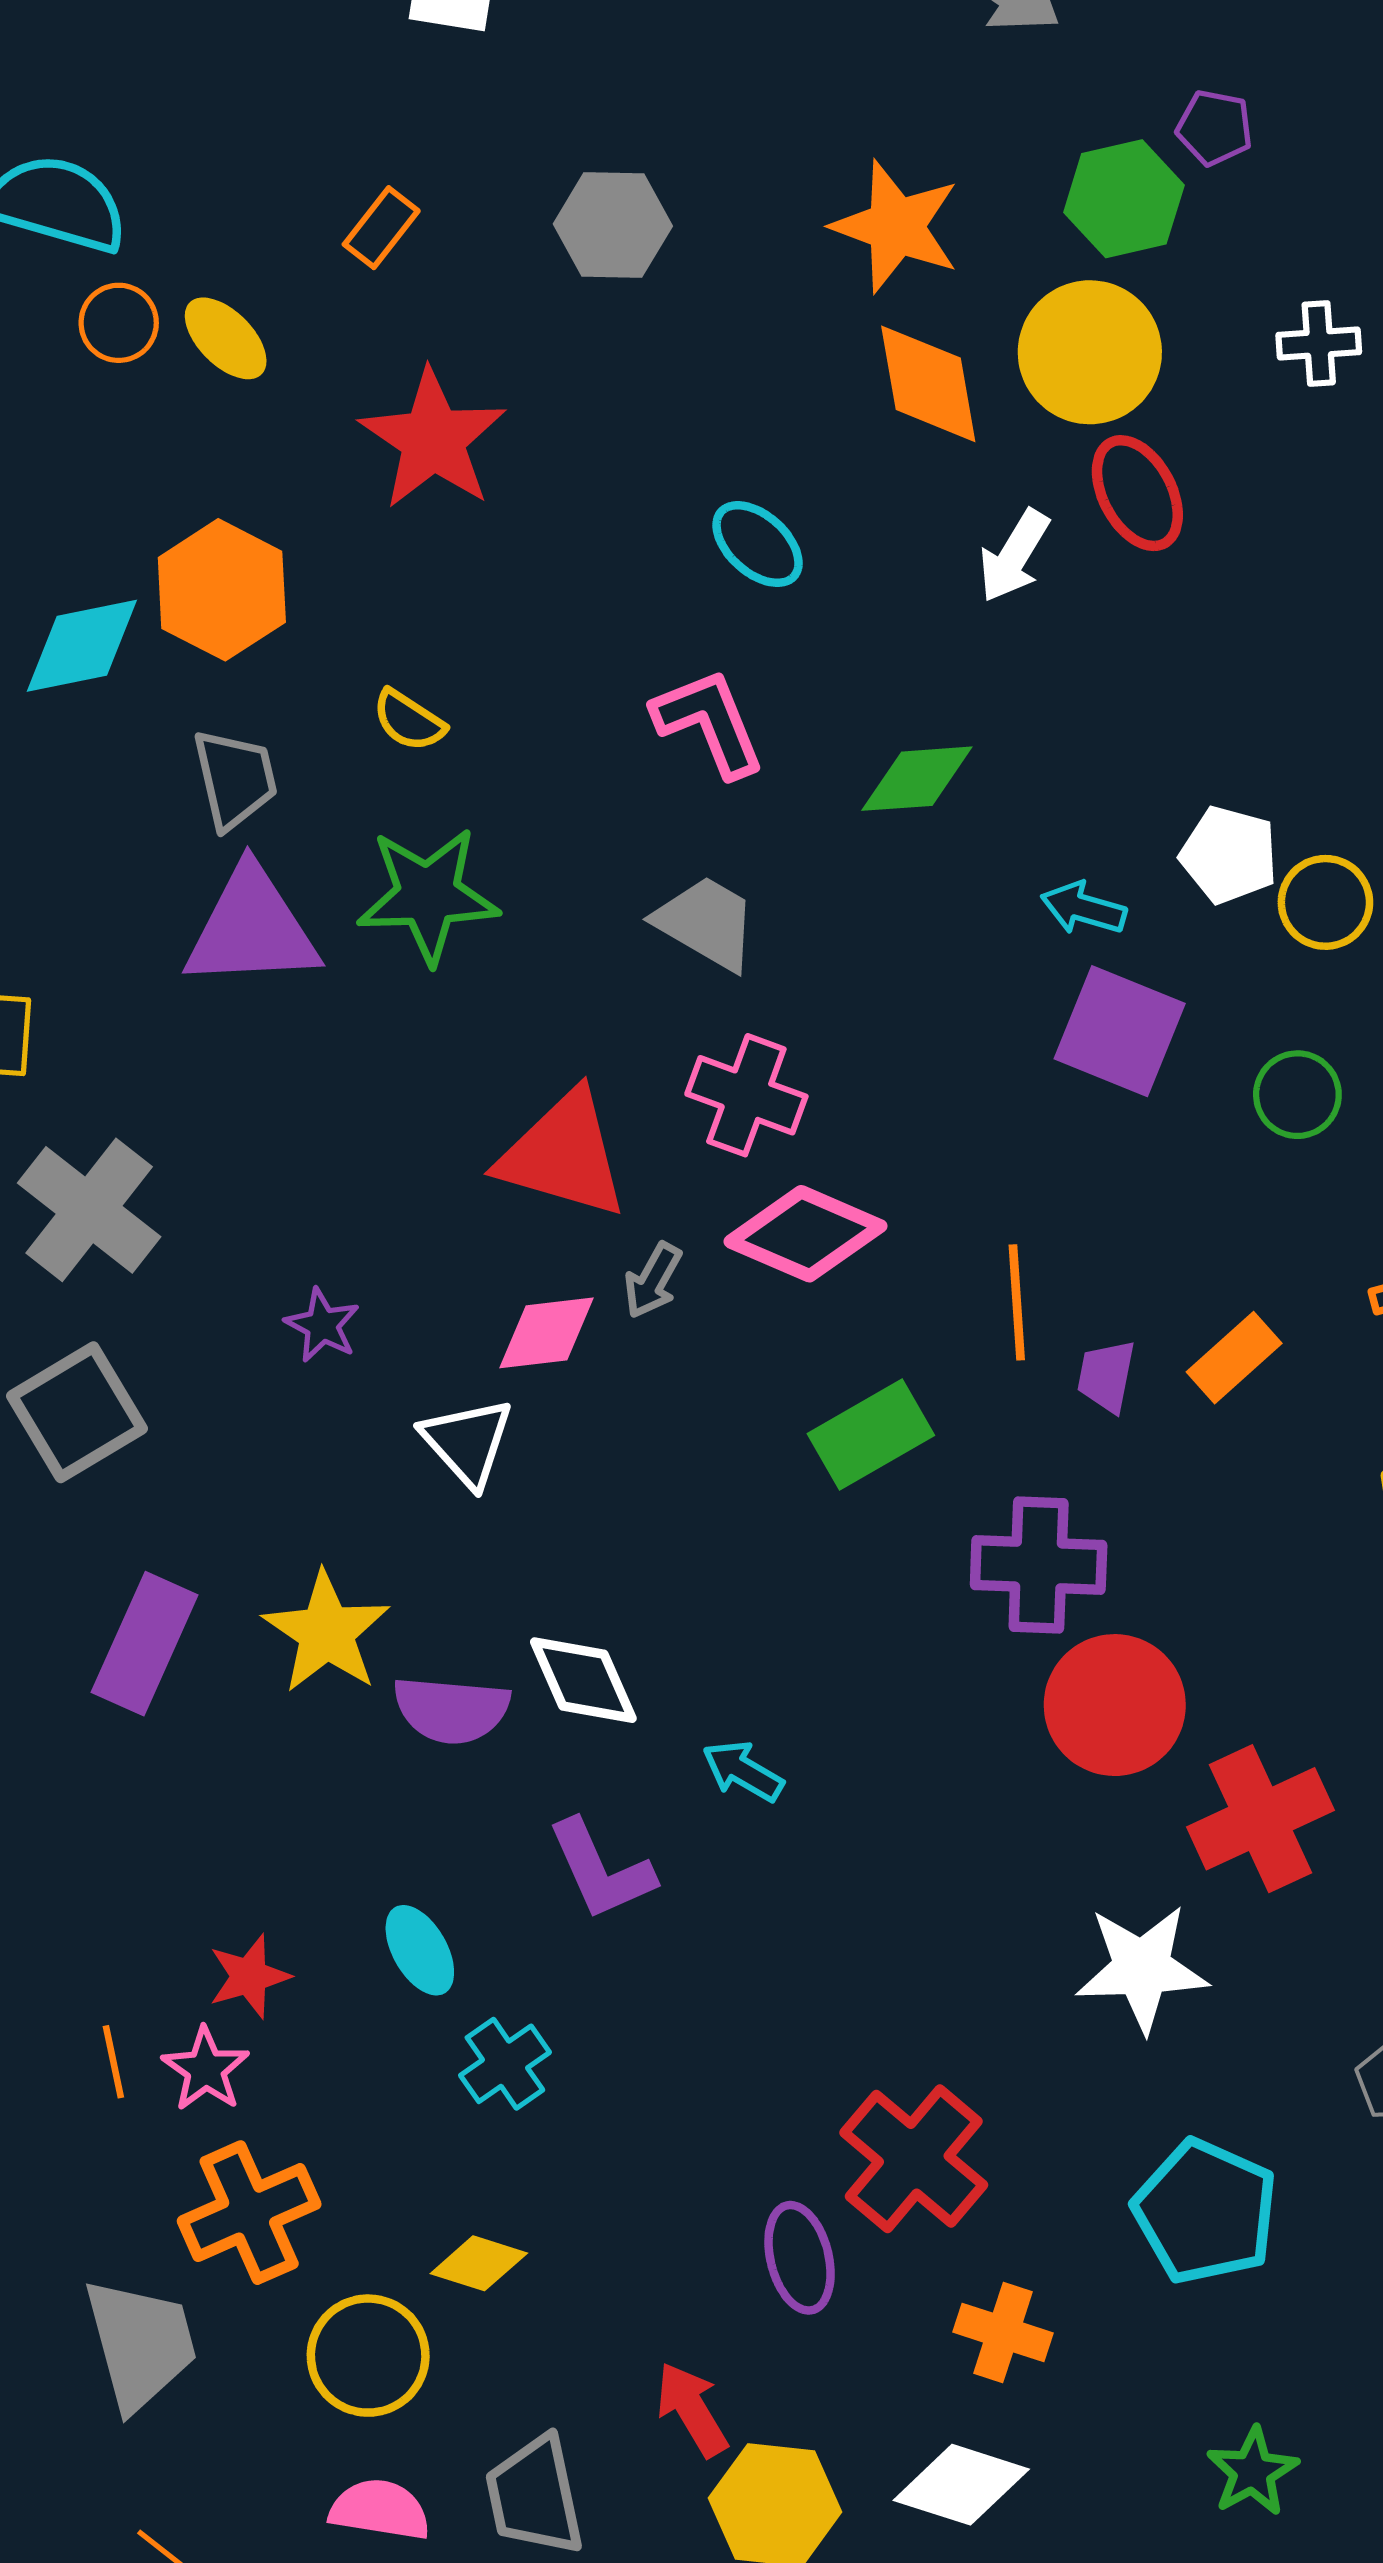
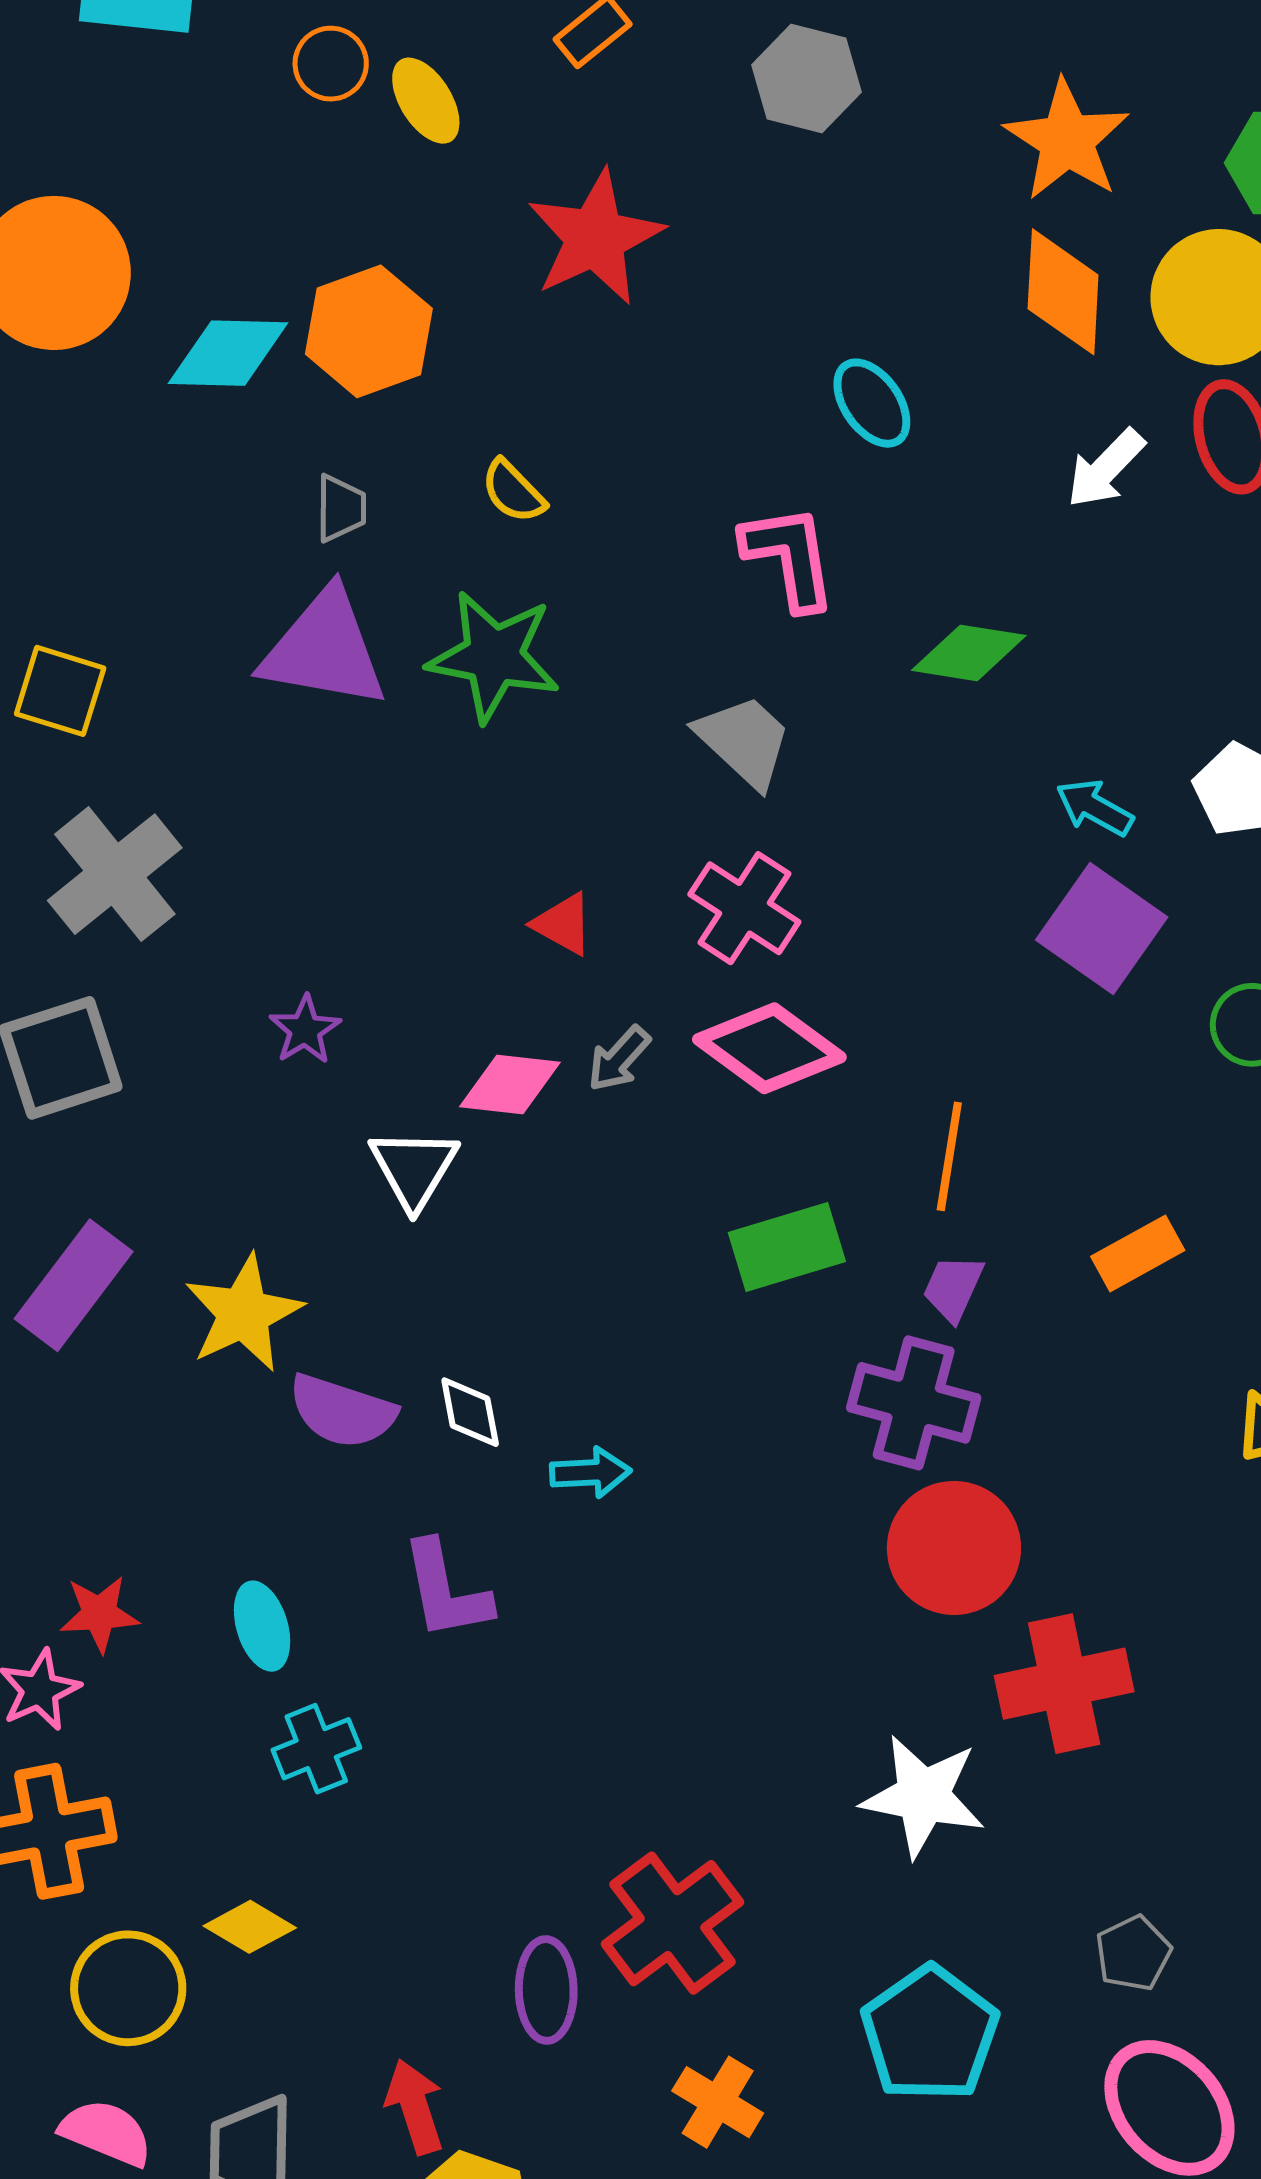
gray trapezoid: (235, 779) -> (341, 508), size x0.7
red triangle: (563, 1155) -> (563, 924), size x0.5
purple trapezoid: (1106, 1376) -> (953, 1288), moved
white diamond: (583, 1680) -> (470, 1412), size x0.7
cyan arrow: (743, 1771) -> (591, 1472), moved, turned 134

